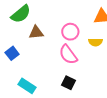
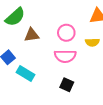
pink semicircle: (68, 55) -> (65, 56), turned -50
cyan rectangle: (27, 86) -> (26, 74), moved

